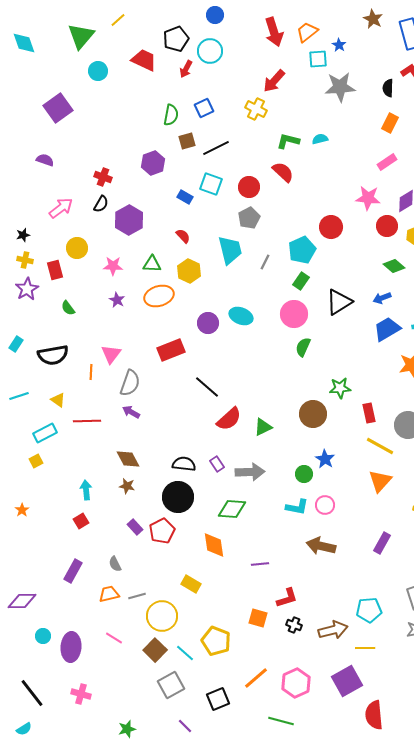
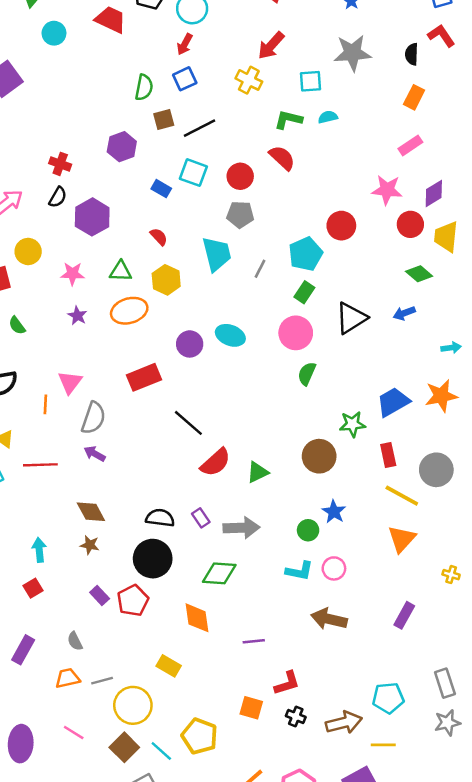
cyan square: (318, 59) -> (311, 81), moved
red arrow: (186, 69) -> (185, 44), moved
gray pentagon: (249, 218) -> (240, 214), turned 30
blue trapezoid: (387, 329) -> (393, 402), moved

